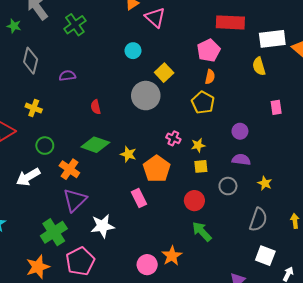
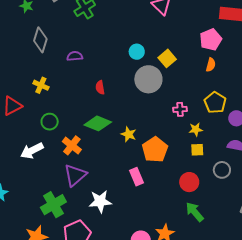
cyan circle: (133, 51) -> (137, 52), moved
yellow pentagon: (203, 103) -> (215, 103), moved
pink cross: (173, 138) -> (180, 109), moved, turned -32

